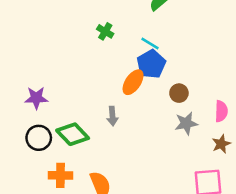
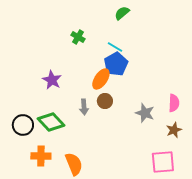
brown circle: (179, 93) -> (105, 101), moved
purple star: (36, 98) -> (52, 80), moved, turned 30
gray star: (186, 123) -> (145, 113), turned 30

